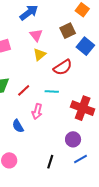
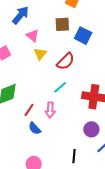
brown square: (68, 31) -> (62, 24), turned 35
red line: (24, 90) -> (29, 110), moved
cyan line: (52, 92) -> (60, 87), turned -32

